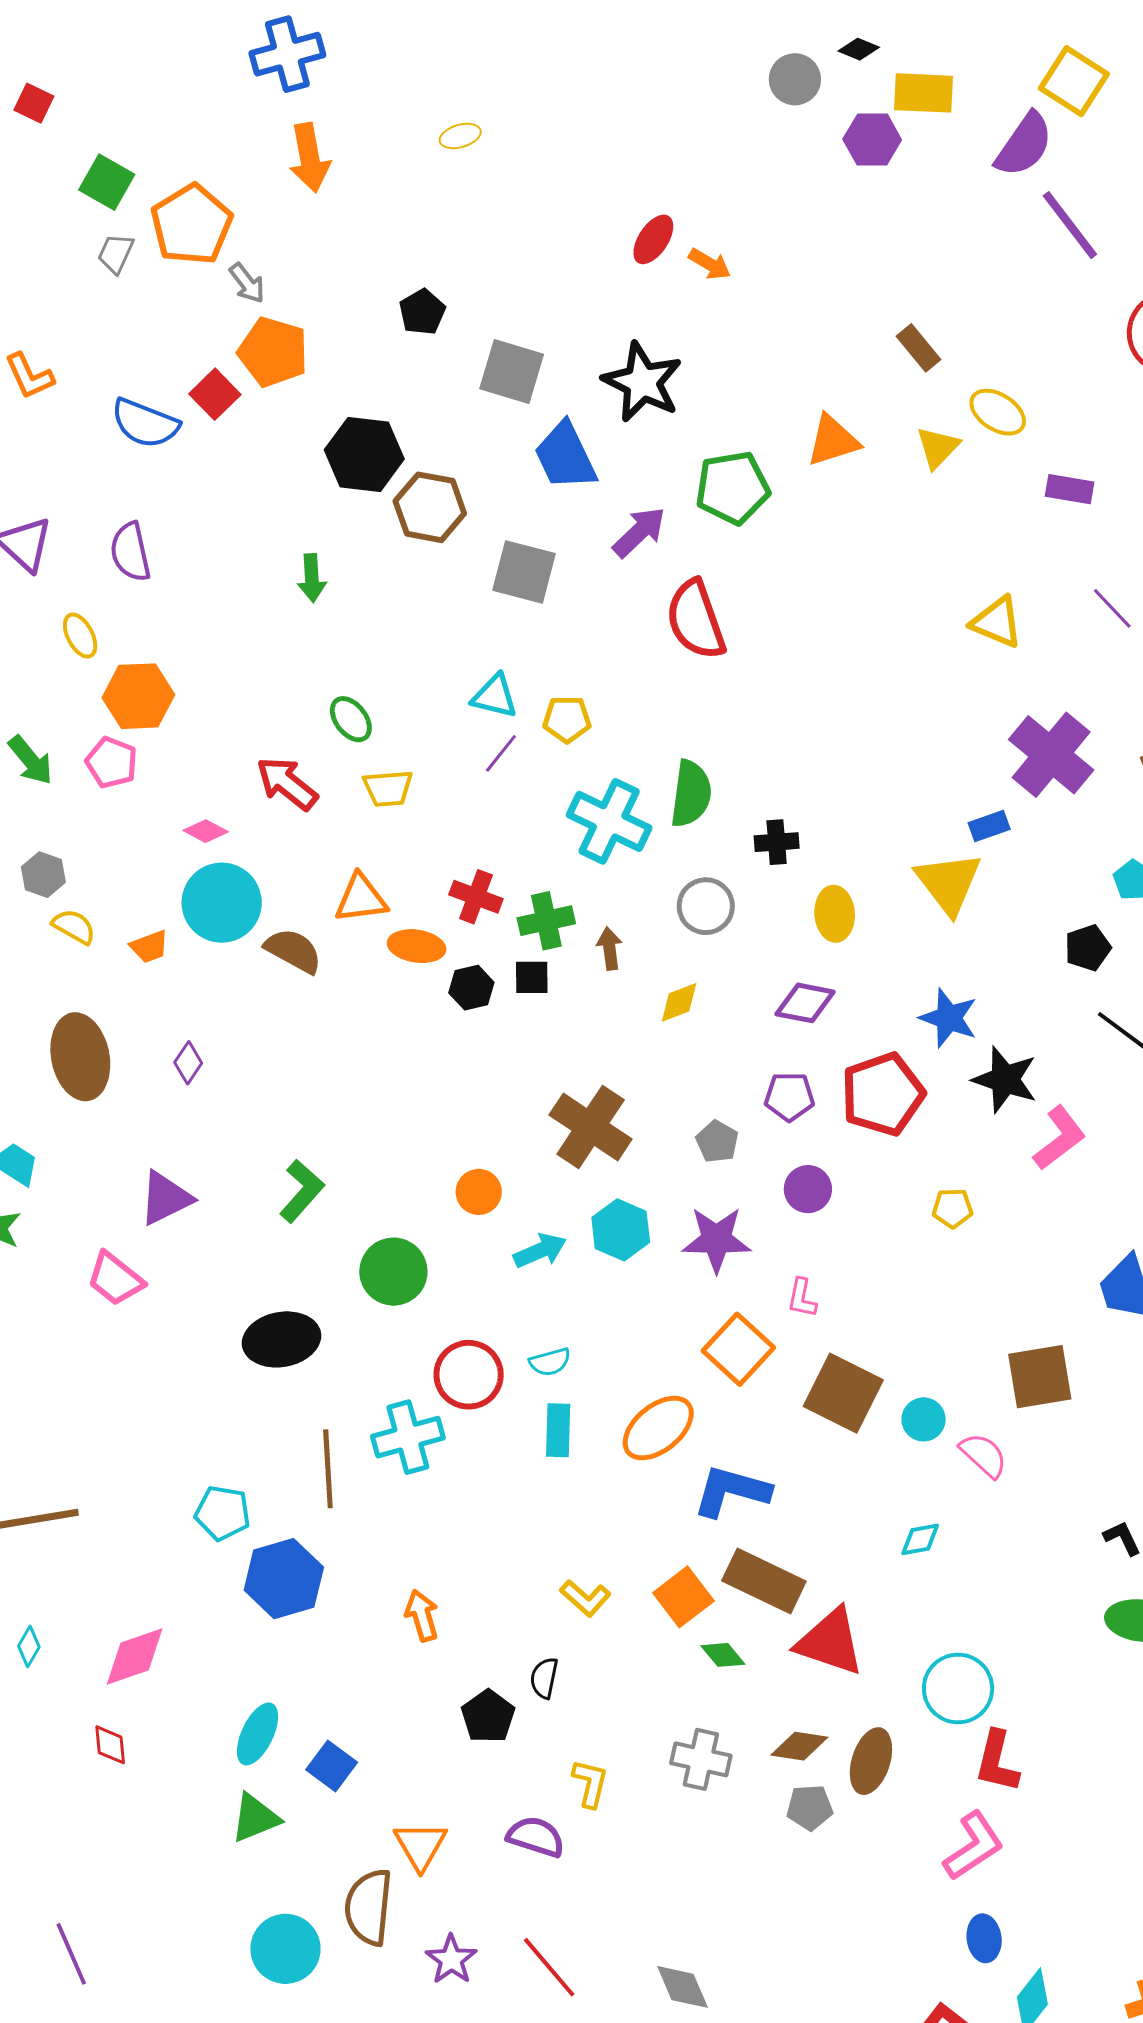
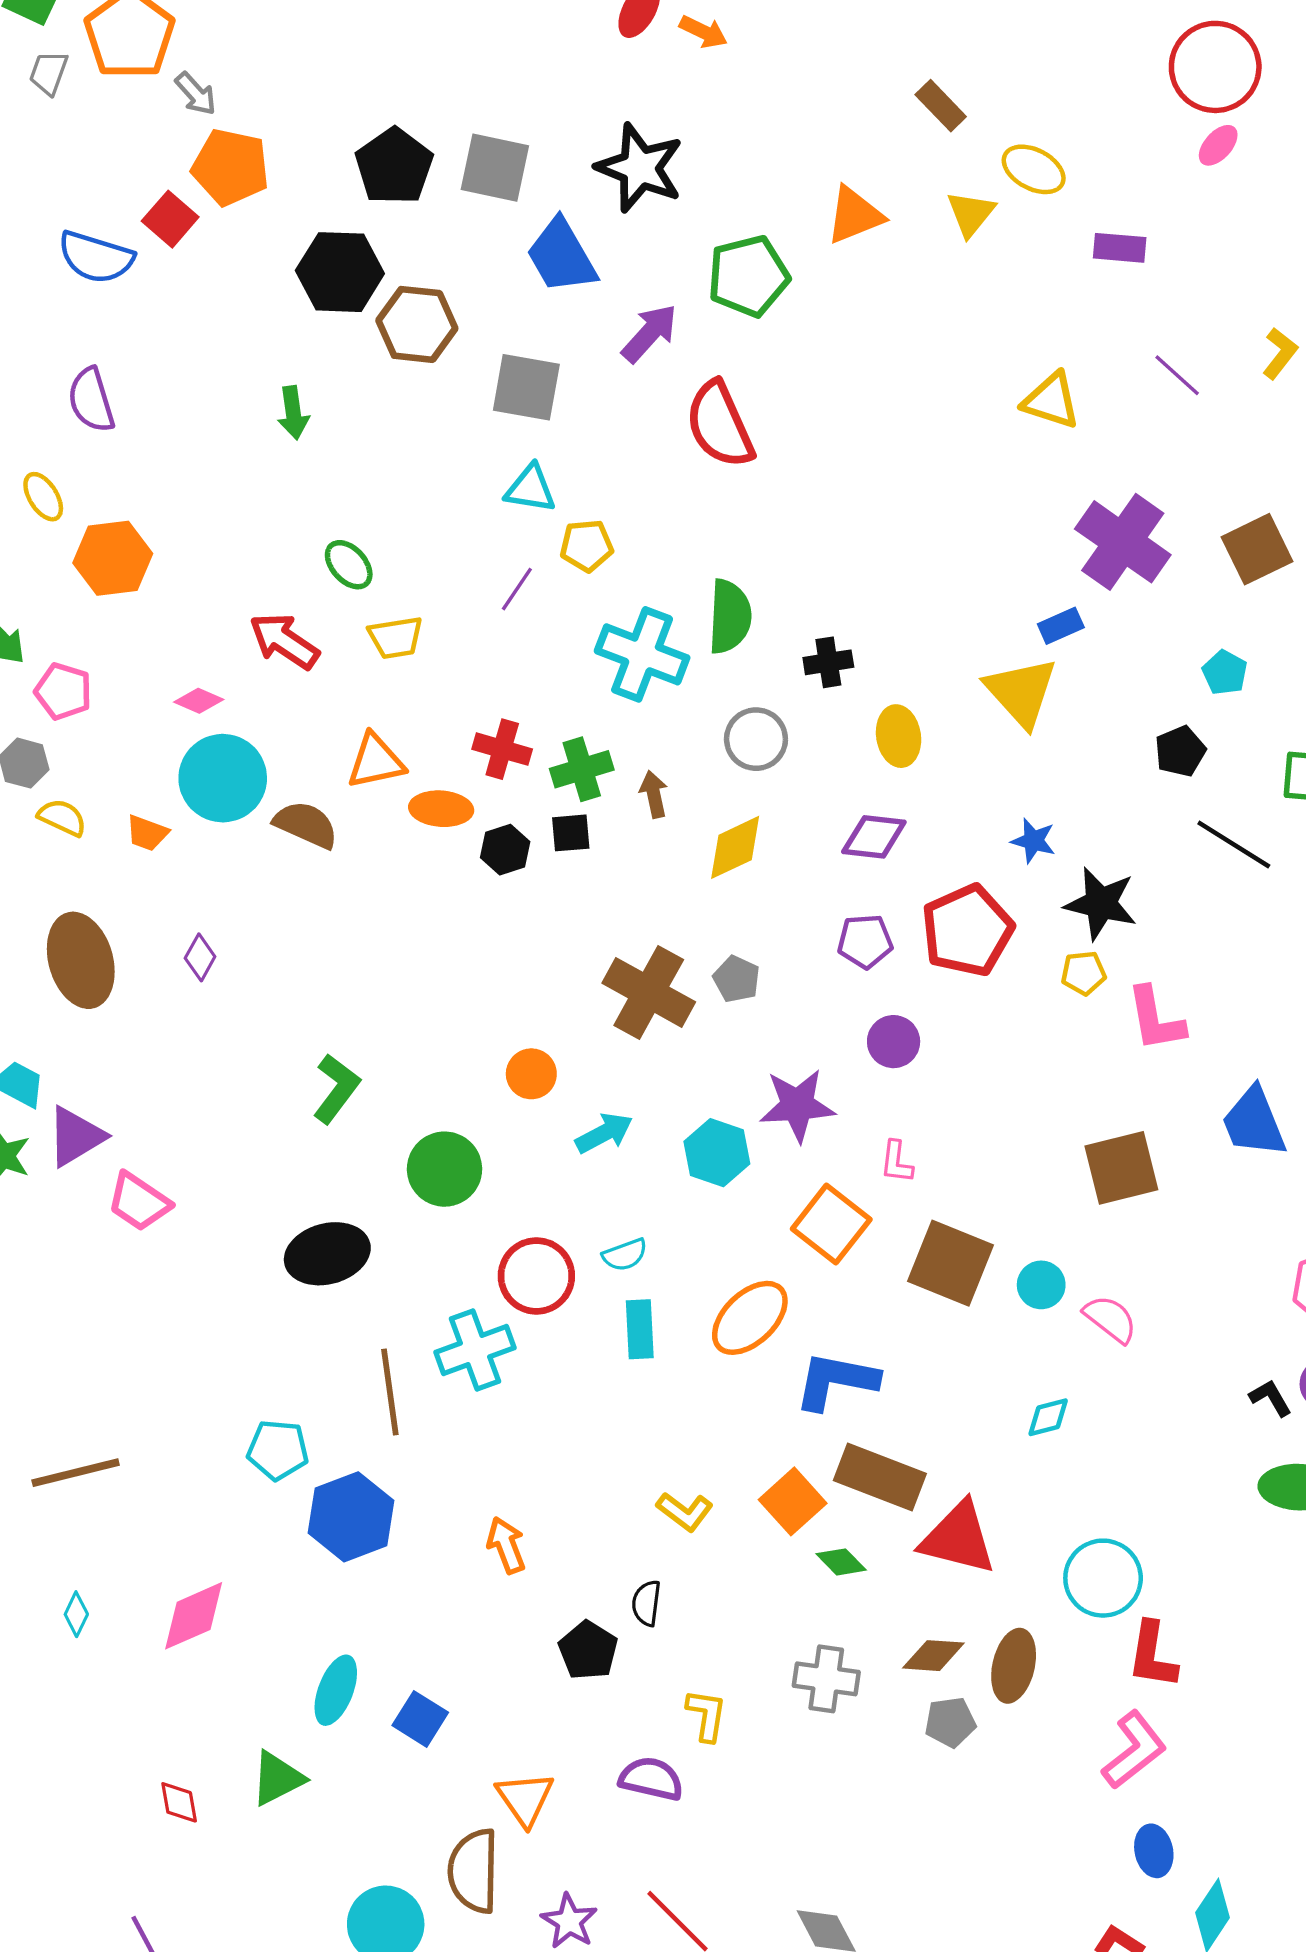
black pentagon: (422, 312) -> (394, 166), moved, size x1.5
cyan triangle: (495, 696) -> (531, 489), moved
pink pentagon: (112, 763) -> (63, 691), moved
orange trapezoid: (149, 947) -> (147, 833), turned 45
yellow diamond: (679, 1002) -> (735, 847), size x1.4
blue star: (949, 1018) -> (1033, 841), size x0.7
pink L-shape: (1059, 1138) -> (1156, 1019), moved, turned 122
gray pentagon: (717, 1142) -> (736, 979), moved
purple triangle: (165, 1198) -> (76, 1136), moved
yellow pentagon: (952, 1208) -> (1083, 973), moved
cyan hexagon: (621, 1230) -> (717, 1153), moved
brown square: (1040, 1377) -> (1121, 1168), moved
red diamond: (110, 1745) -> (179, 1802), moved
green triangle: (255, 1818) -> (277, 1778), moved

